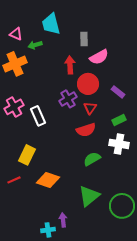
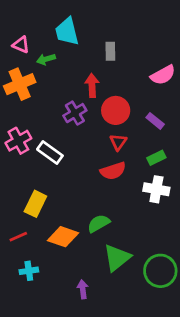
pink semicircle: (99, 57) -> (163, 75), moved
purple cross: (68, 99) -> (75, 113), moved
white rectangle: (38, 116) -> (50, 153), turned -30
green semicircle: (92, 159) -> (99, 223), moved
cyan cross: (48, 230) -> (29, 271), moved

